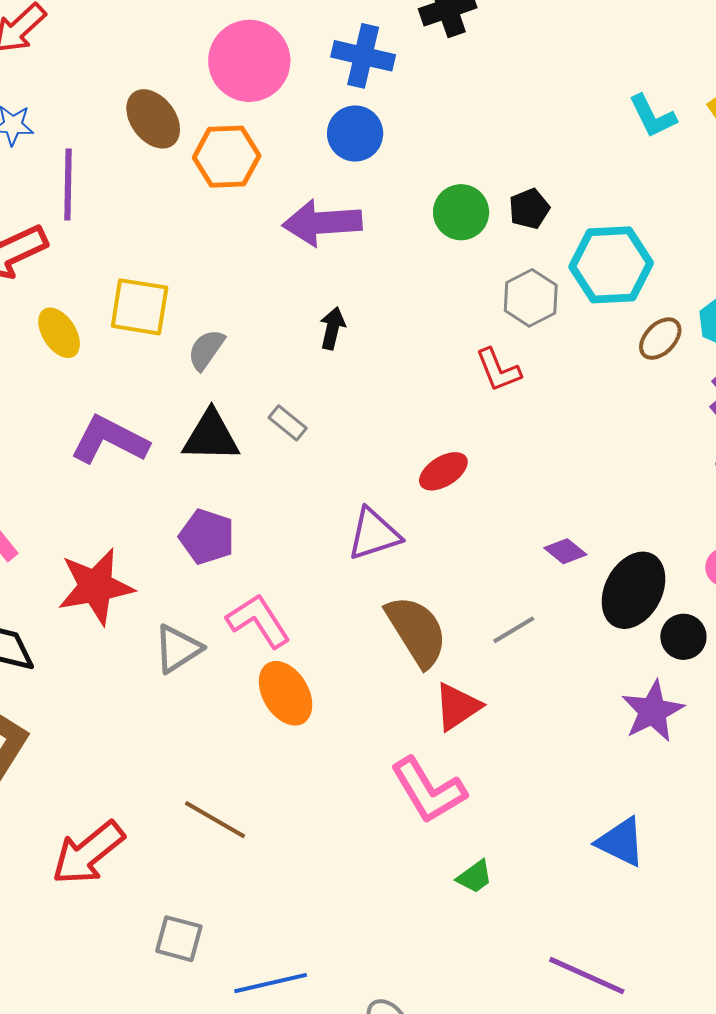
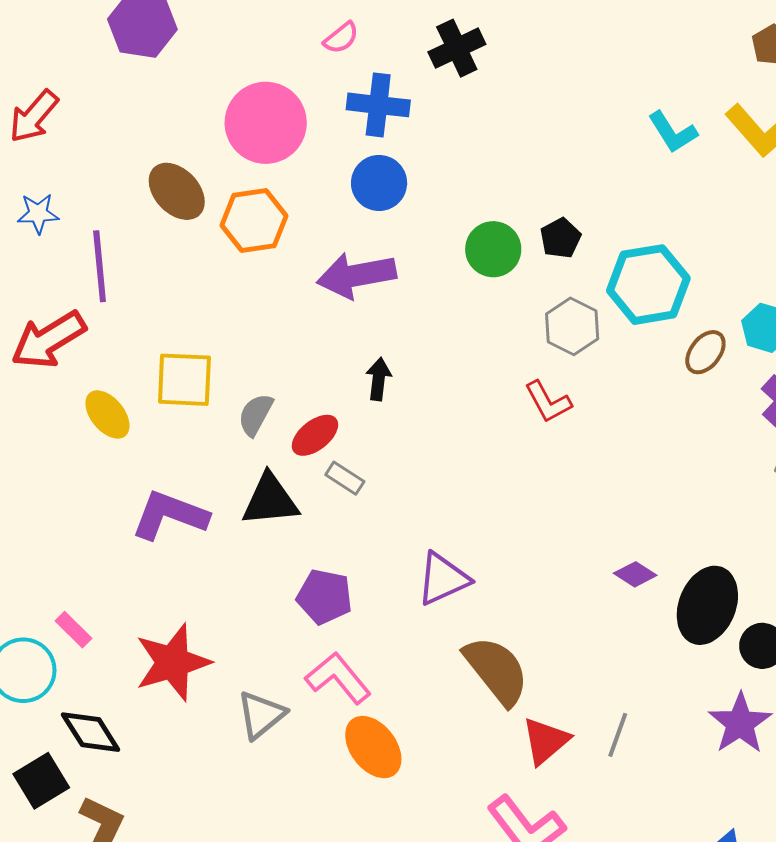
red ellipse: (443, 471) -> (315, 435), moved
purple pentagon: (207, 537) -> (324, 597), moved
gray line: (514, 630) -> (618, 735), moved, turned -33

